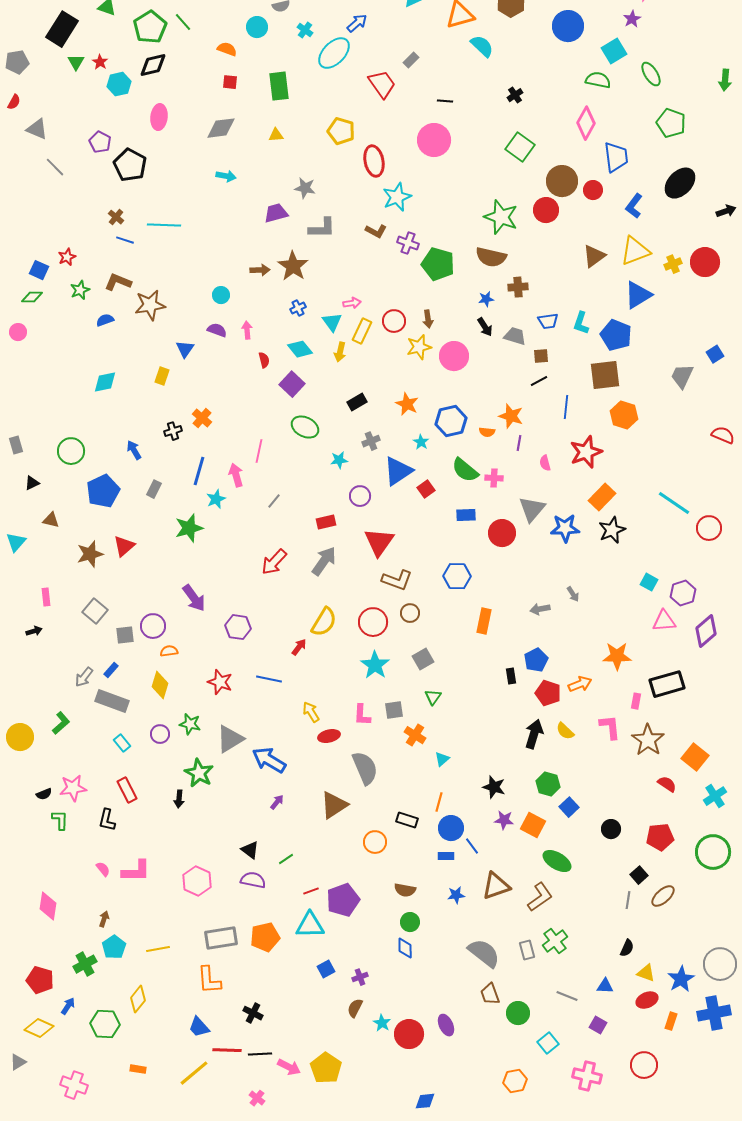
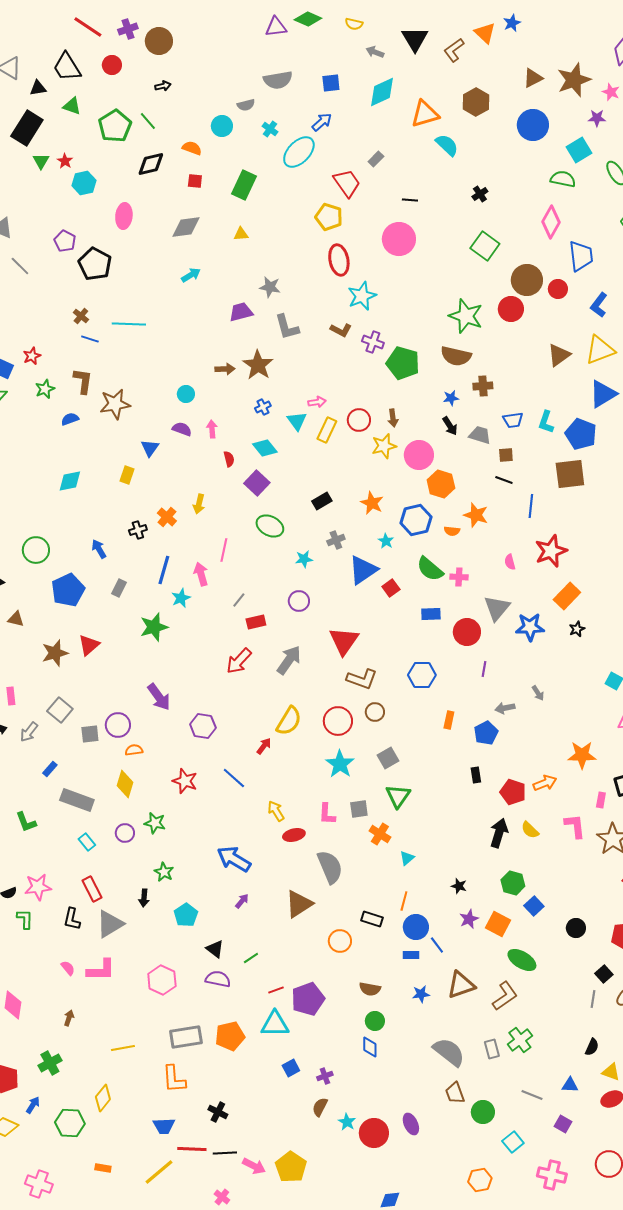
purple star: (632, 19) -> (597, 118), turned 30
black diamond: (153, 65) -> (151, 164), moved
green rectangle: (279, 86) -> (244, 185), turned 32
yellow pentagon: (341, 131) -> (329, 217), moved
cyan arrow: (226, 176) -> (191, 275), turned -42
gray L-shape: (322, 228) -> (287, 327), turned 76
brown L-shape: (118, 282) -> (83, 381), turned 76
yellow arrow: (340, 352) -> (199, 504), moved
black line: (539, 381) -> (504, 480), turned 48
orange hexagon: (624, 415) -> (441, 484), moved
purple line: (519, 443) -> (484, 669), moved
purple circle: (360, 496) -> (299, 601), moved
red rectangle: (326, 522) -> (256, 622), moved
black star: (612, 530) -> (577, 629), size x0.6
orange rectangle: (484, 621) -> (449, 720), size x0.7
blue pentagon: (536, 660) -> (486, 733), moved
blue rectangle: (111, 670) -> (50, 769), moved
gray arrow: (84, 677) -> (29, 732), moved
blue line: (269, 679) -> (234, 778), turned 30
green triangle: (433, 697) -> (398, 796), size x1.5
green L-shape: (61, 723) -> (26, 822), turned 110
gray triangle: (230, 739) -> (110, 924), moved
green star: (199, 773) -> (164, 872), size x0.7
black star: (494, 787) -> (459, 886), size x0.7
purple star: (504, 820) -> (469, 919), turned -30
cyan pentagon: (114, 947) -> (186, 915), moved
blue trapezoid: (199, 1027) -> (164, 1126), turned -50

